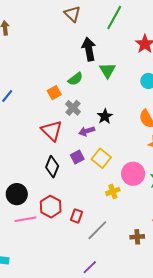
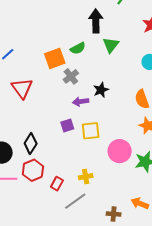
orange square: (54, 93) -> (55, 58), size x1.5
red triangle: (52, 131) -> (22, 88), moved
yellow square: (101, 158) -> (91, 131), turned 36
black diamond: (52, 167) -> (31, 143), moved
yellow cross: (113, 191) -> (86, 177), moved

